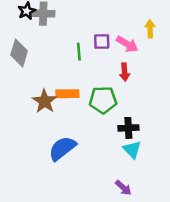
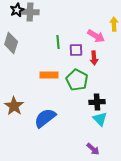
purple square: (102, 42) -> (76, 50), moved
green pentagon: (103, 100) -> (77, 80), turned 30
brown star: (44, 101) -> (14, 106), moved

